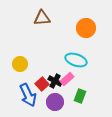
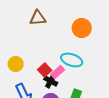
pink rectangle: (67, 79) -> (58, 72), moved
red square: (42, 84) -> (45, 70), moved

